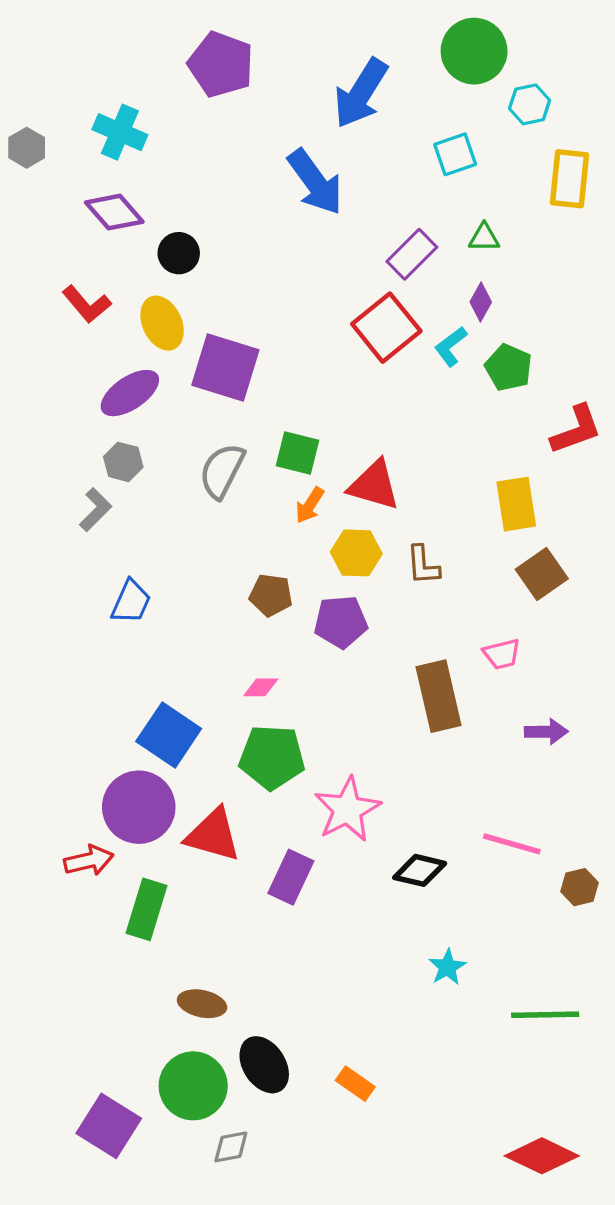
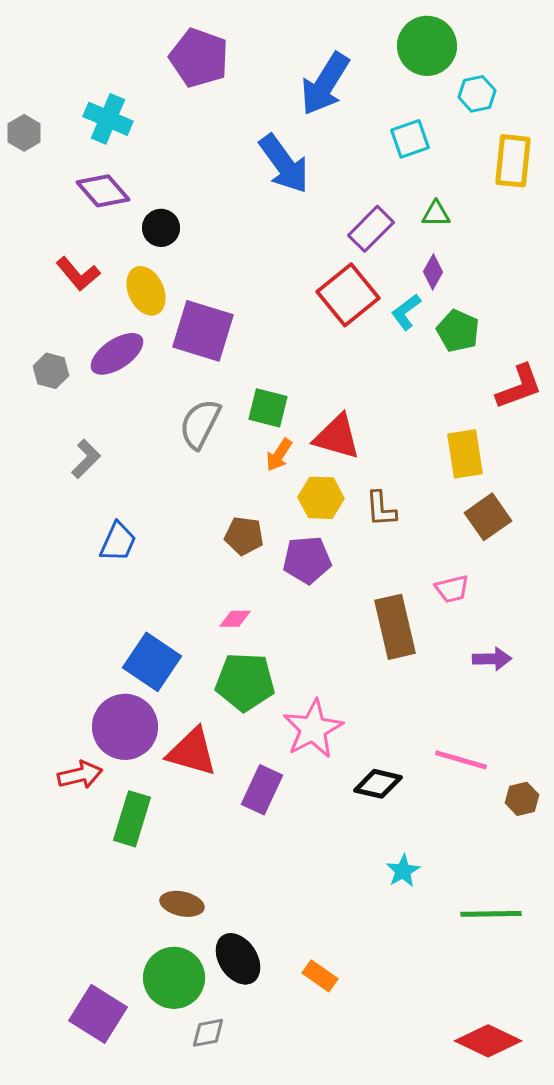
gray hexagon: (123, 462) -> (51, 371), moved

